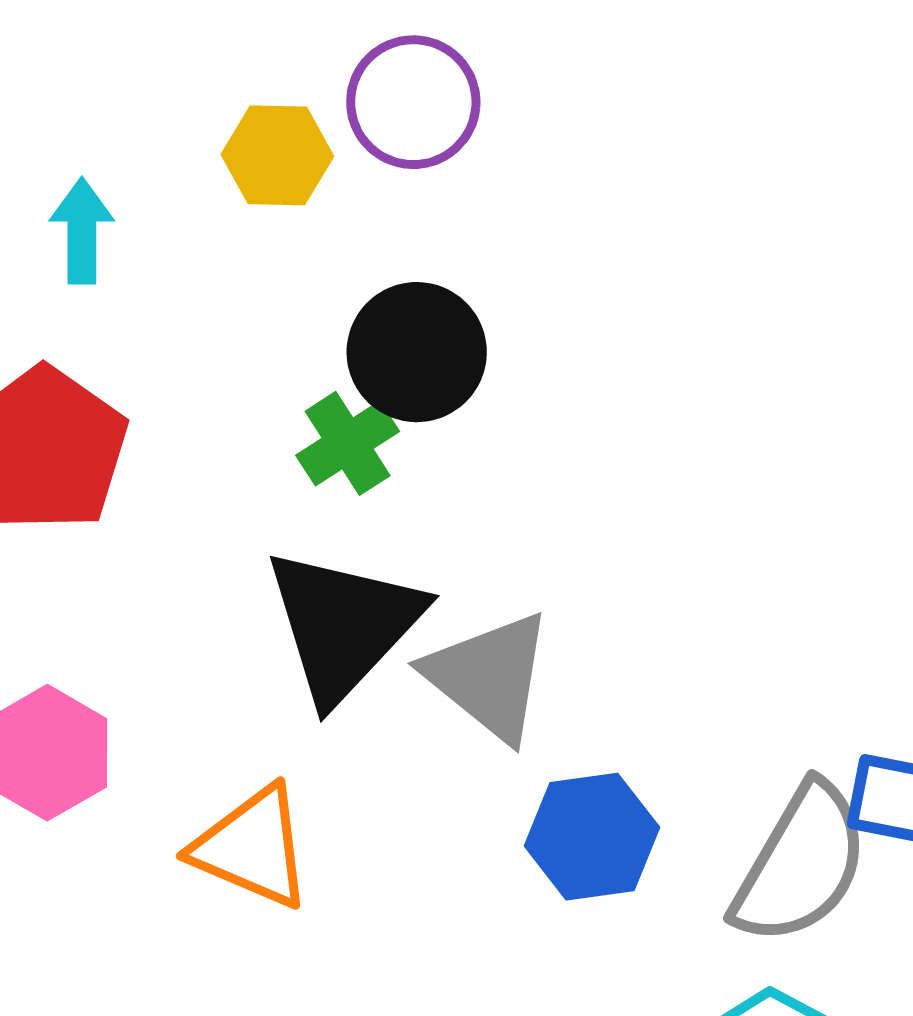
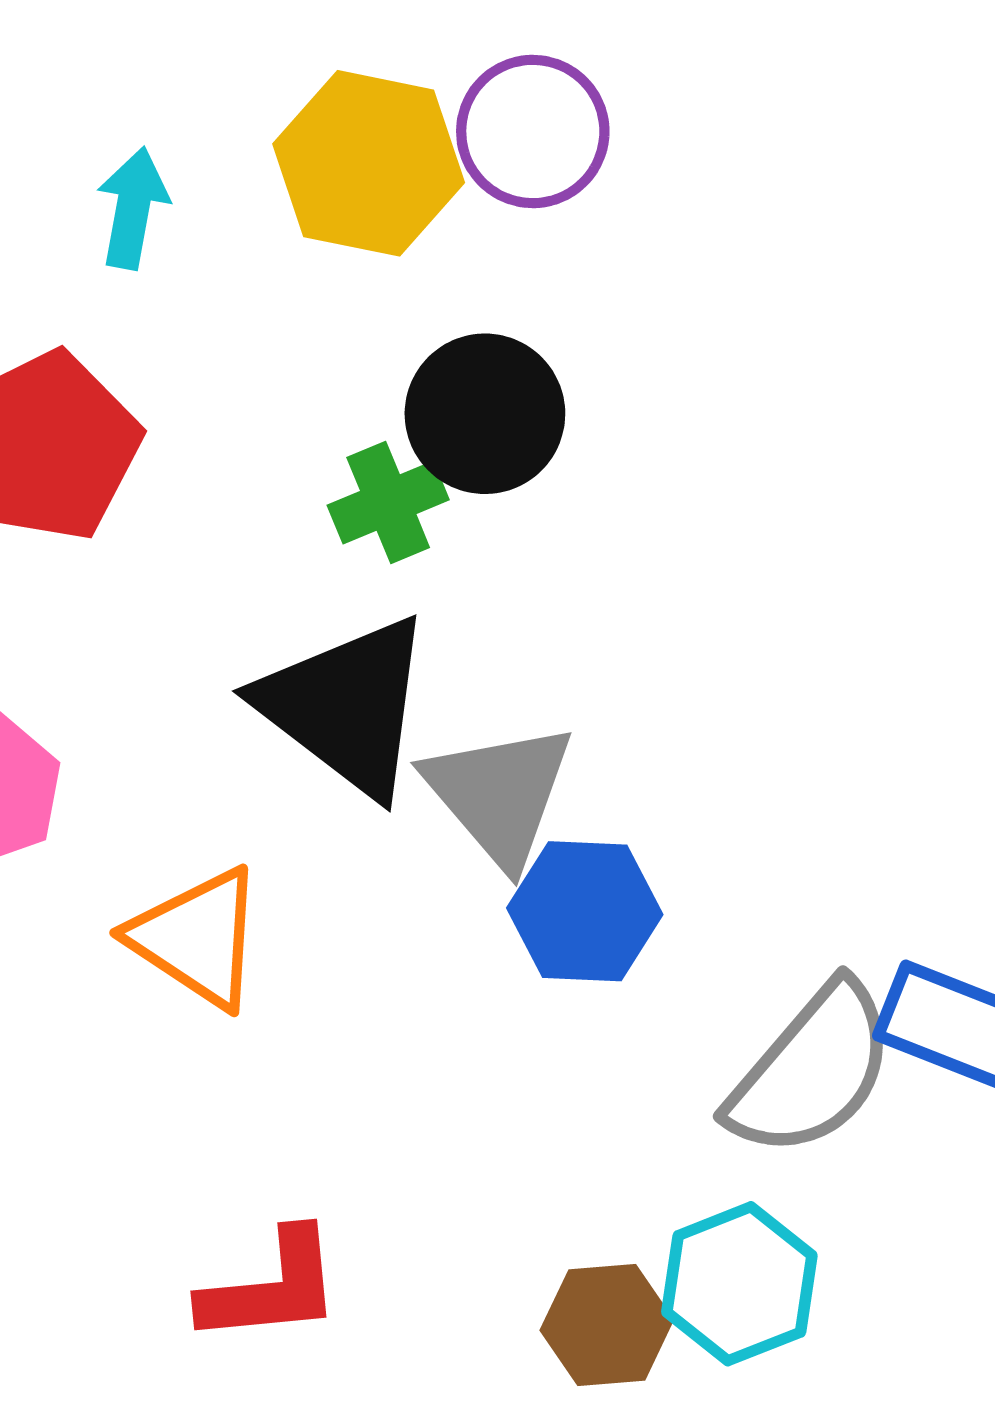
yellow hexagon: (277, 155) -> (369, 163), size x1.5
black triangle: (343, 625) -> (346, 706), turned -46
blue hexagon: (592, 837) -> (585, 911), moved

